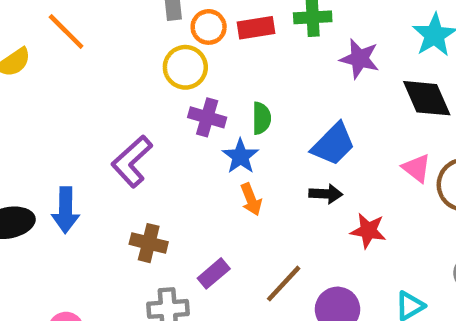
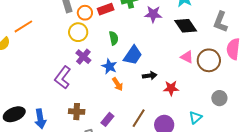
orange line: (66, 32) -> (23, 26), turned -66
purple cross: (207, 117) -> (83, 57), moved, turned 35
green semicircle: (261, 118) -> (114, 38), moved
blue trapezoid: (333, 144) -> (133, 55), moved
blue arrow: (66, 210) -> (40, 119), moved

